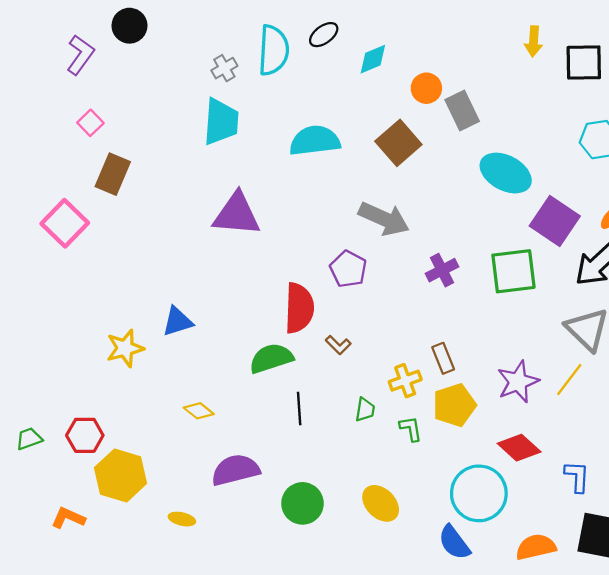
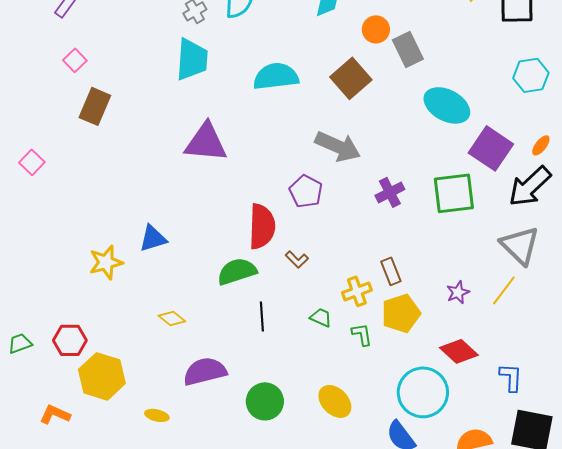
pink square: (65, 223) -> (32, 162), moved, size x0.6
purple star: (518, 382) -> (458, 292), size x0.6
green trapezoid: (365, 410) -> (321, 317), turned -75

